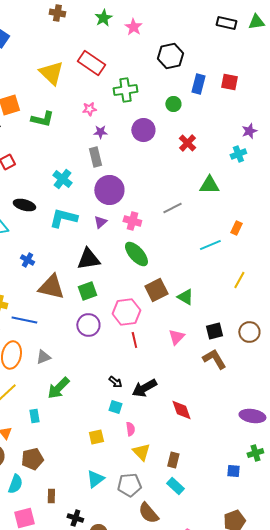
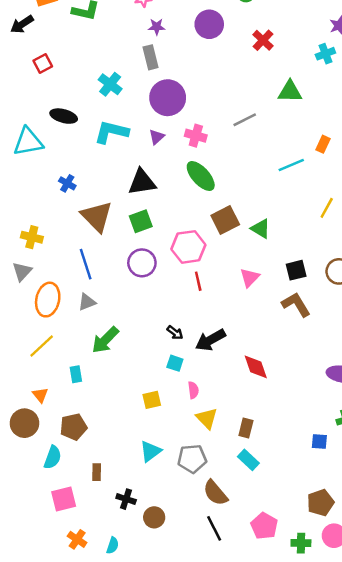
brown triangle: (51, 287) -> (97, 216), turned 32
blue line: (24, 320) -> (86, 264), moved, turned 60

